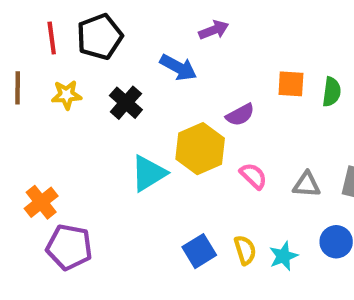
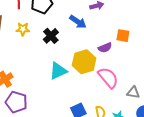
orange square: (291, 84) -> (123, 36), moved
pink semicircle: (253, 176) -> (108, 78), size x1.6
gray triangle: (307, 185) -> (133, 92), moved

